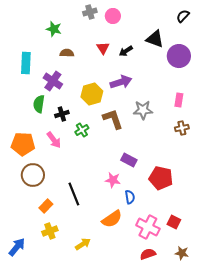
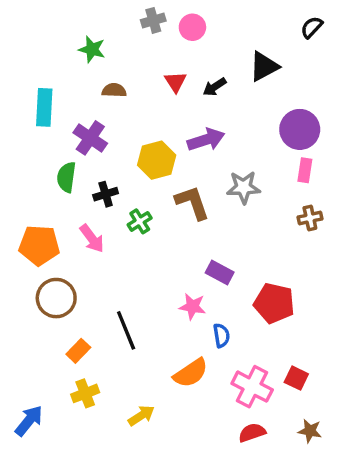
black triangle: (155, 39) -> (264, 66), turned -48
purple circle: (179, 56) -> (300, 129), moved

